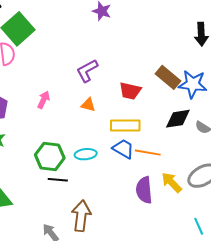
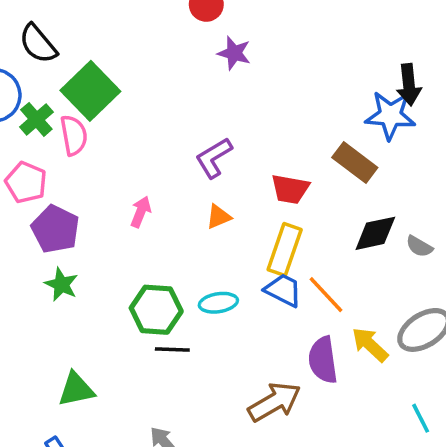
blue star: (193, 84) -> (390, 115), moved
orange triangle: (88, 105) -> (219, 217), turned -35
yellow rectangle: (125, 125) -> (285, 250), turned -68
orange line: (148, 153) -> (326, 295), turned 40
brown arrow: (81, 216) -> (274, 402), moved, turned 56

